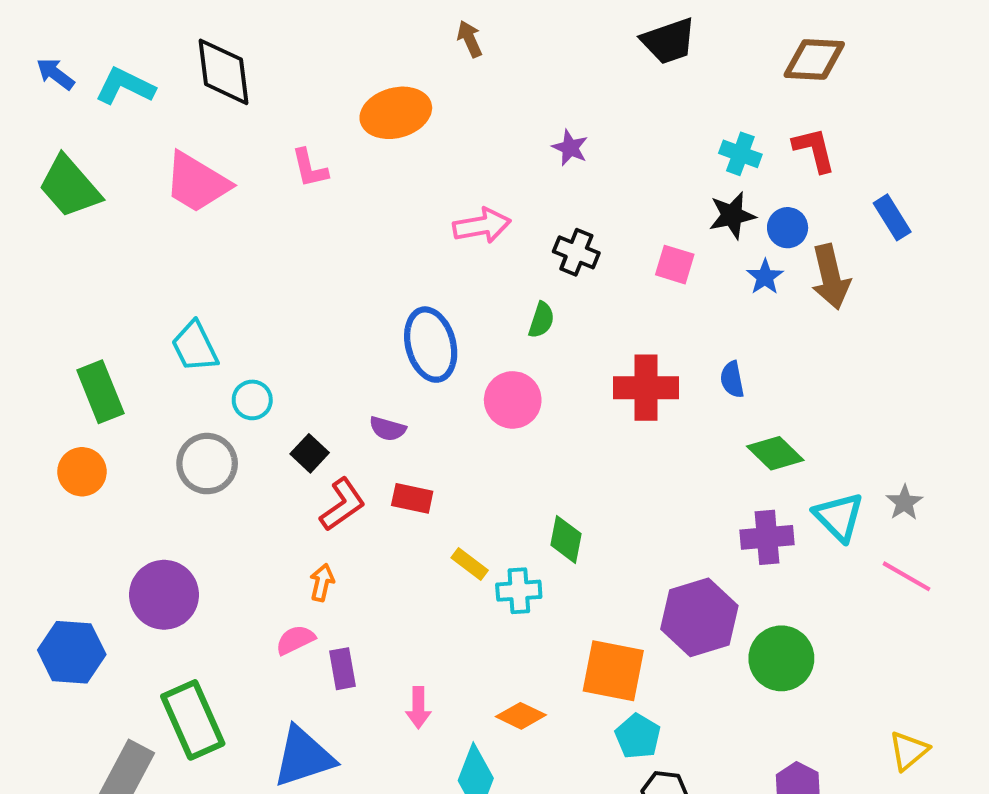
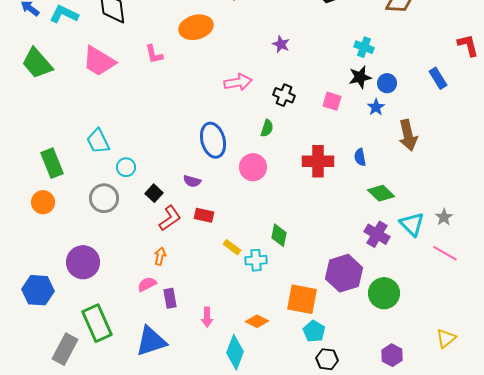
red L-shape: (814, 150) -> (468, 45), moved
brown arrow: (831, 277) -> (408, 135), moved
purple cross: (767, 537) -> (377, 234), turned 35

